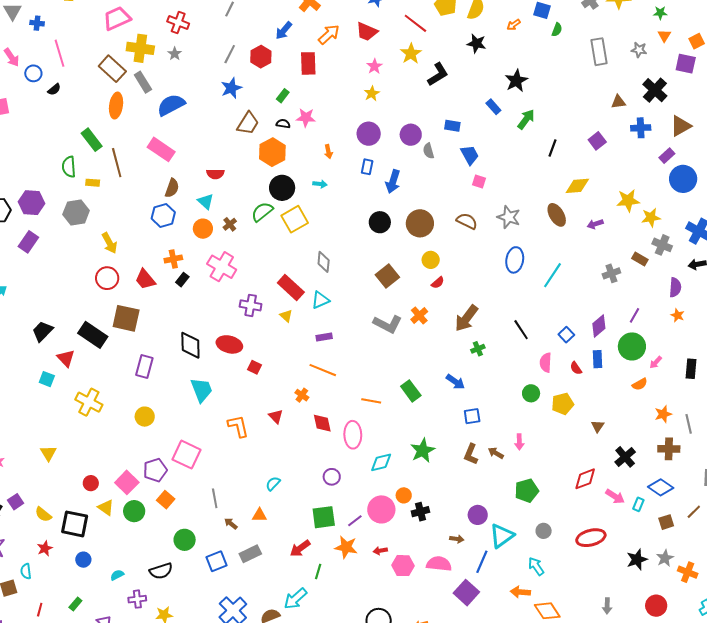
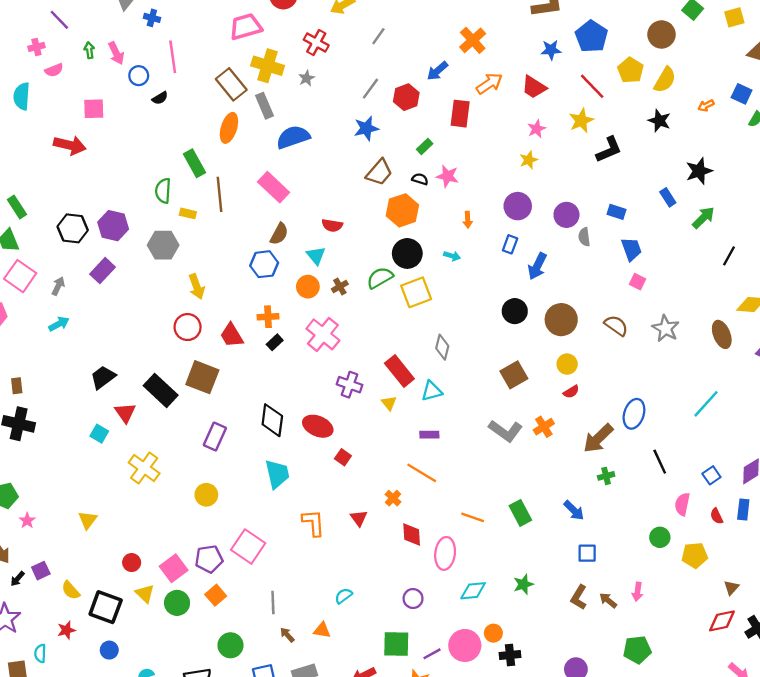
blue ellipse: (515, 260) -> (634, 414), moved
green star: (423, 450) -> (523, 584), size x0.7
red diamond: (585, 479) -> (722, 621), moved

